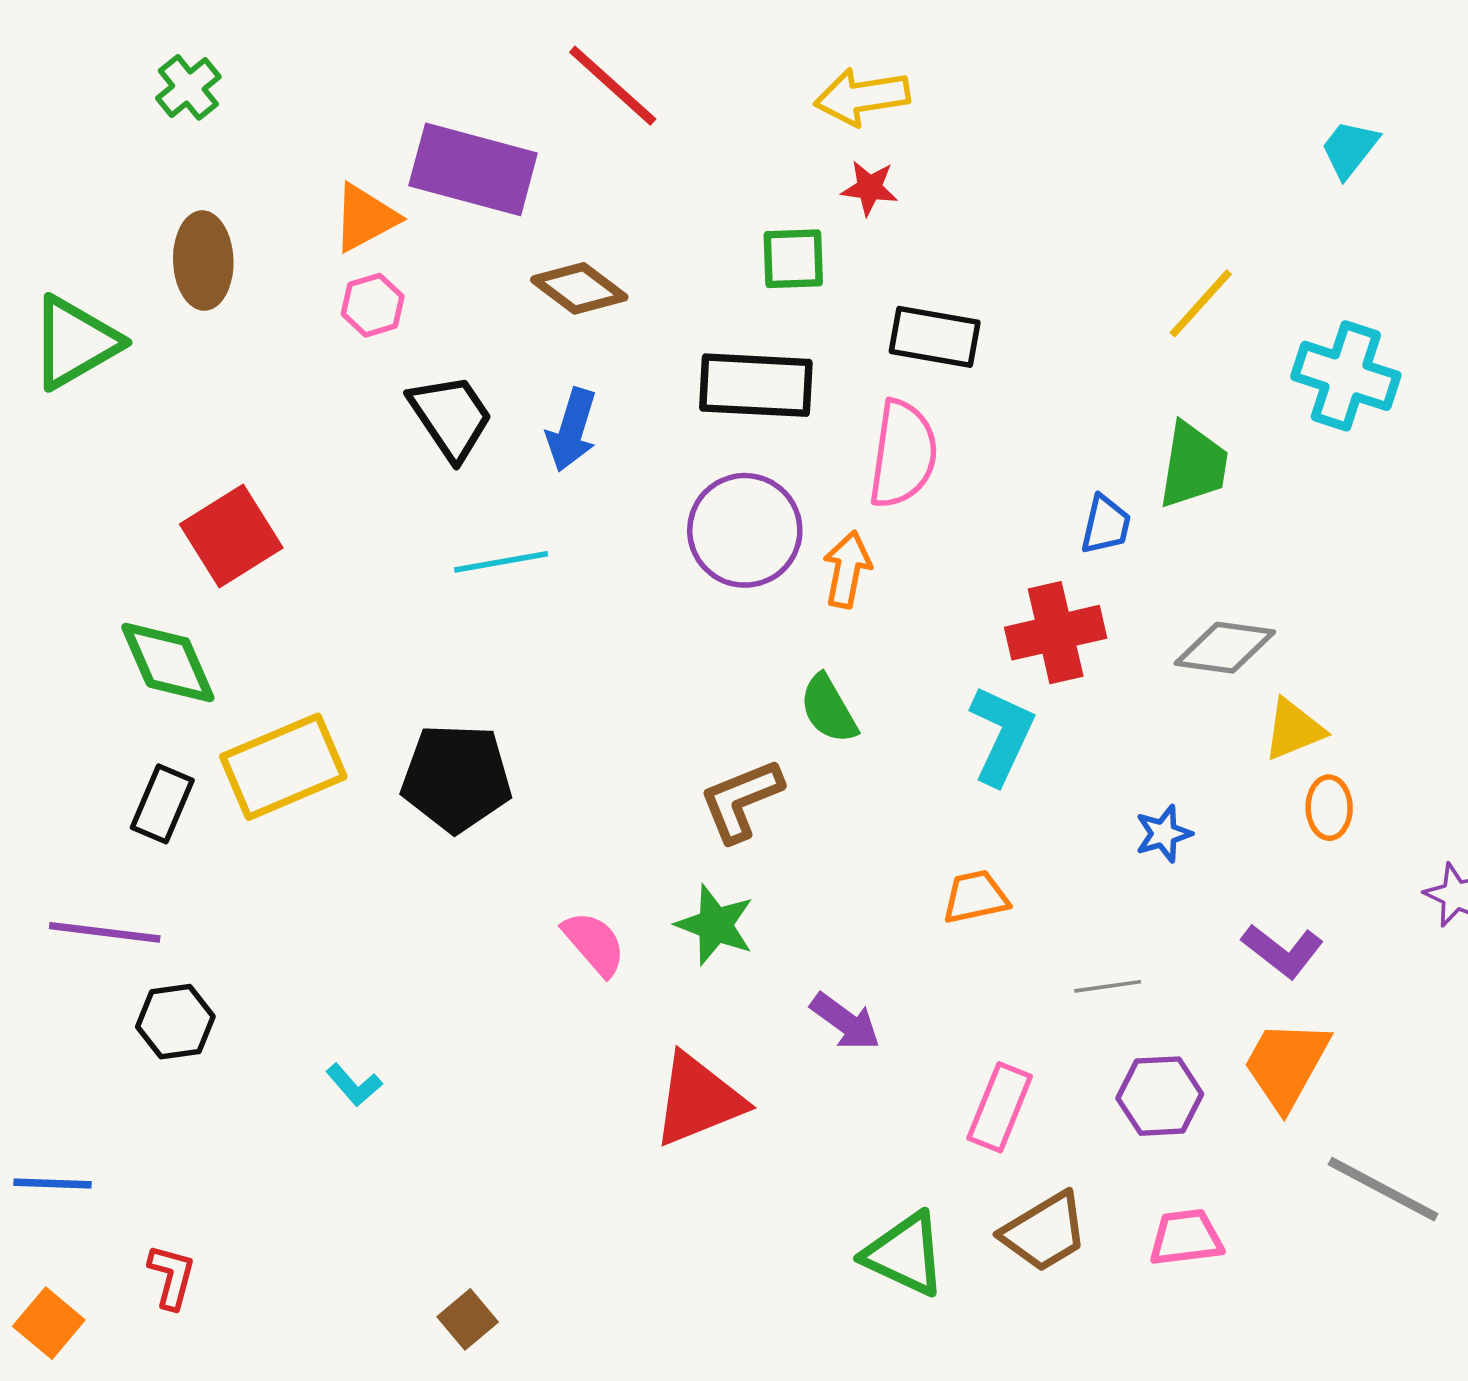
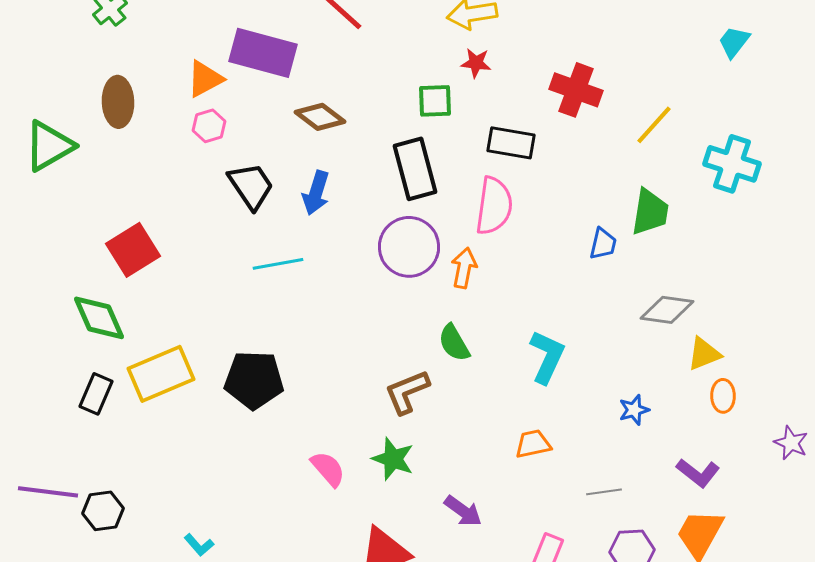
black rectangle: (756, 385) -> (415, 169), turned 72
red cross: (1056, 633) -> (576, 90), moved, turned 33
purple line: (105, 932) -> (48, 492), moved

